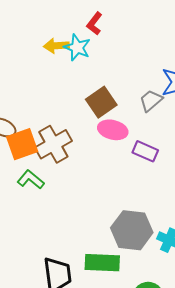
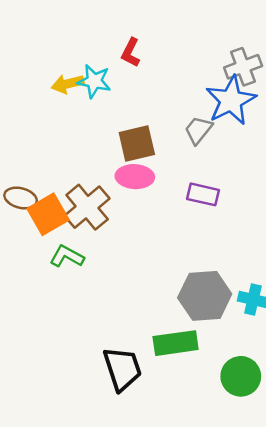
red L-shape: (94, 24) -> (131, 53), moved
brown square: (101, 102) -> (137, 144), turned 32
pink ellipse: (113, 130) -> (135, 177), moved

